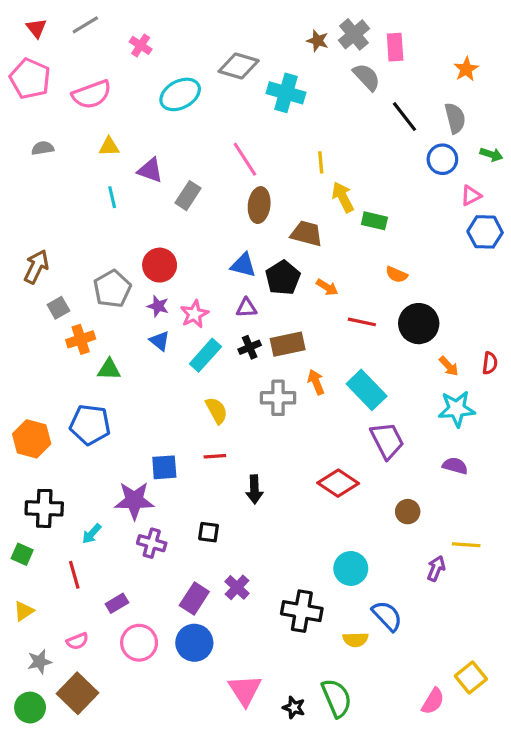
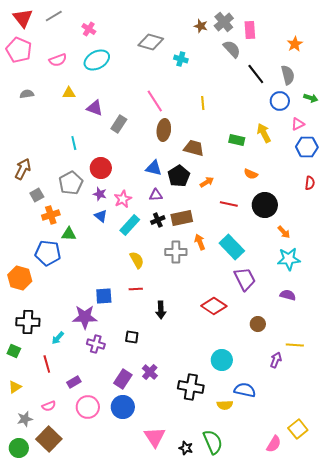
red triangle: (36, 28) -> (23, 18), size x1.5
cyan cross: (286, 93) -> (181, 59), size x0.6
pink semicircle: (92, 94) -> (58, 60), size x0.7
cyan ellipse: (180, 94) -> (97, 60), moved
cyan line: (112, 197) -> (74, 143), moved
yellow arrow: (343, 197) -> (264, 133), moved
orange arrow: (327, 287) -> (207, 182), turned -64
red semicircle: (490, 363) -> (310, 183), moved
blue pentagon: (90, 425) -> (48, 253), moved
blue semicircle: (387, 616) -> (245, 390), turned -35

